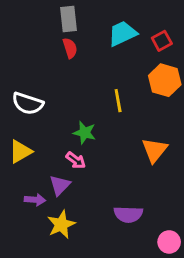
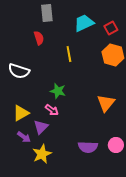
red semicircle: (70, 48) -> (39, 38), moved
yellow line: (118, 101) -> (69, 54), moved
yellow triangle: (20, 152) -> (21, 113), moved
purple arrow: (35, 200) -> (24, 137), turned 32
pink circle: (169, 242) -> (116, 145), moved

